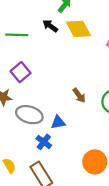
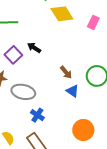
black arrow: (50, 26) -> (34, 48), moved
blue triangle: (58, 122) -> (73, 91), moved, turned 48

